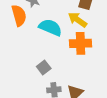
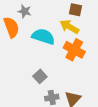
orange cross: (81, 43) -> (74, 50), turned 35

